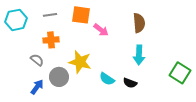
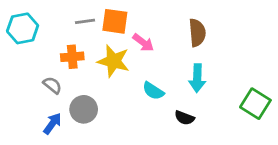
gray line: (50, 15) -> (85, 21), moved
yellow star: (80, 62) -> (113, 61), moved
cyan semicircle: (107, 79) -> (153, 91), moved

